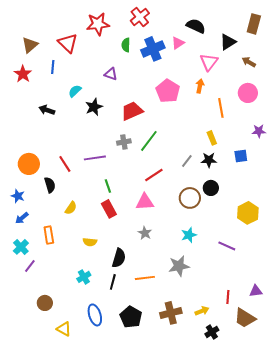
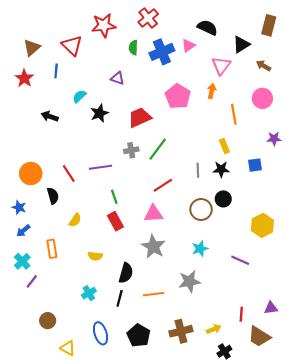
gray line: (187, 161) -> (198, 170), turned -40
gray star: (145, 233) -> (153, 247), size x1.6

